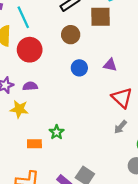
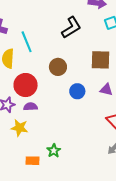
brown square: (101, 17) -> (101, 60), moved
brown circle: (71, 35) -> (58, 67), moved
red circle: (30, 50) -> (26, 85), moved

